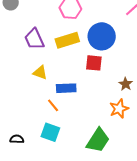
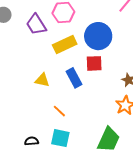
purple trapezoid: (34, 39) -> (36, 24), moved
blue rectangle: (66, 88) -> (74, 78), moved, turned 72
black semicircle: (17, 139) -> (32, 141), moved

